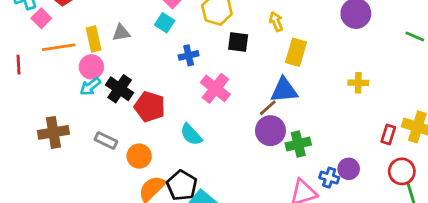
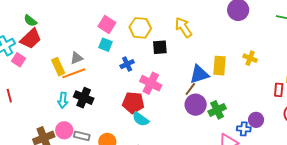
yellow arrow: (276, 22) -> (183, 27), size x1.5
orange line: (59, 47) -> (74, 73), moved
yellow rectangle: (296, 52) -> (220, 66), moved
pink circle: (91, 67) -> (64, 130), moved
yellow cross: (358, 83) -> (250, 58), turned 32
cyan arrow: (90, 86) -> (63, 100), turned -35
red pentagon: (150, 107) -> (133, 103), moved

